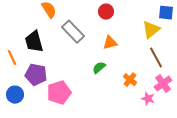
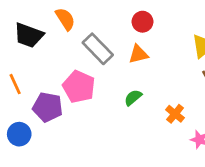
black trapezoid: (34, 42) -> (29, 35), moved, turned -55
orange triangle: (110, 43) -> (138, 54), moved
pink pentagon: (59, 93) -> (79, 87), moved, turned -30

